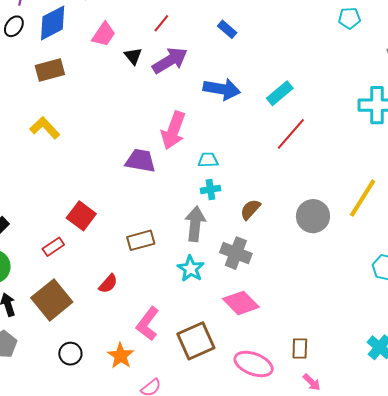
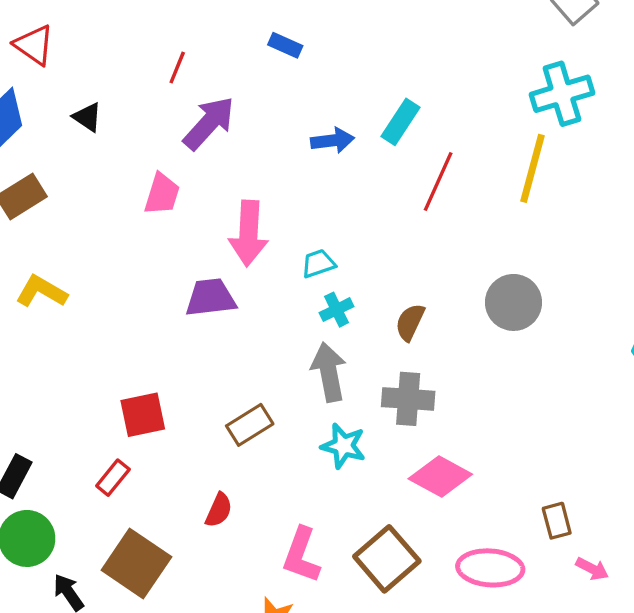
pink trapezoid: (104, 34) -> (162, 194), moved
black triangle: (133, 56) -> (87, 117), moved
blue arrow: (222, 89) -> (332, 141), moved, size x0.7
yellow line: (363, 198) -> (533, 168), moved
red square: (81, 216) -> (143, 415), turned -32

